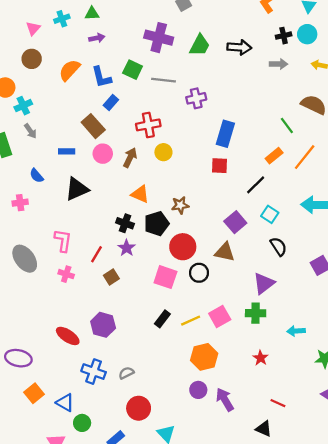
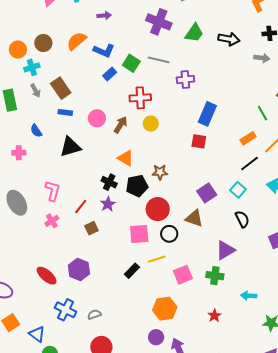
brown circle: (32, 59) -> (43, 43), moved
green square: (133, 70) -> (131, 63), moved
blue L-shape: (101, 77) -> (104, 51), turned -60
brown rectangle: (93, 126) -> (61, 88), moved
black line: (256, 185) -> (250, 163), moved
pink cross: (66, 274) -> (52, 221), turned 32
pink square: (165, 277) -> (139, 234), turned -30
yellow line: (191, 321) -> (157, 259), moved

